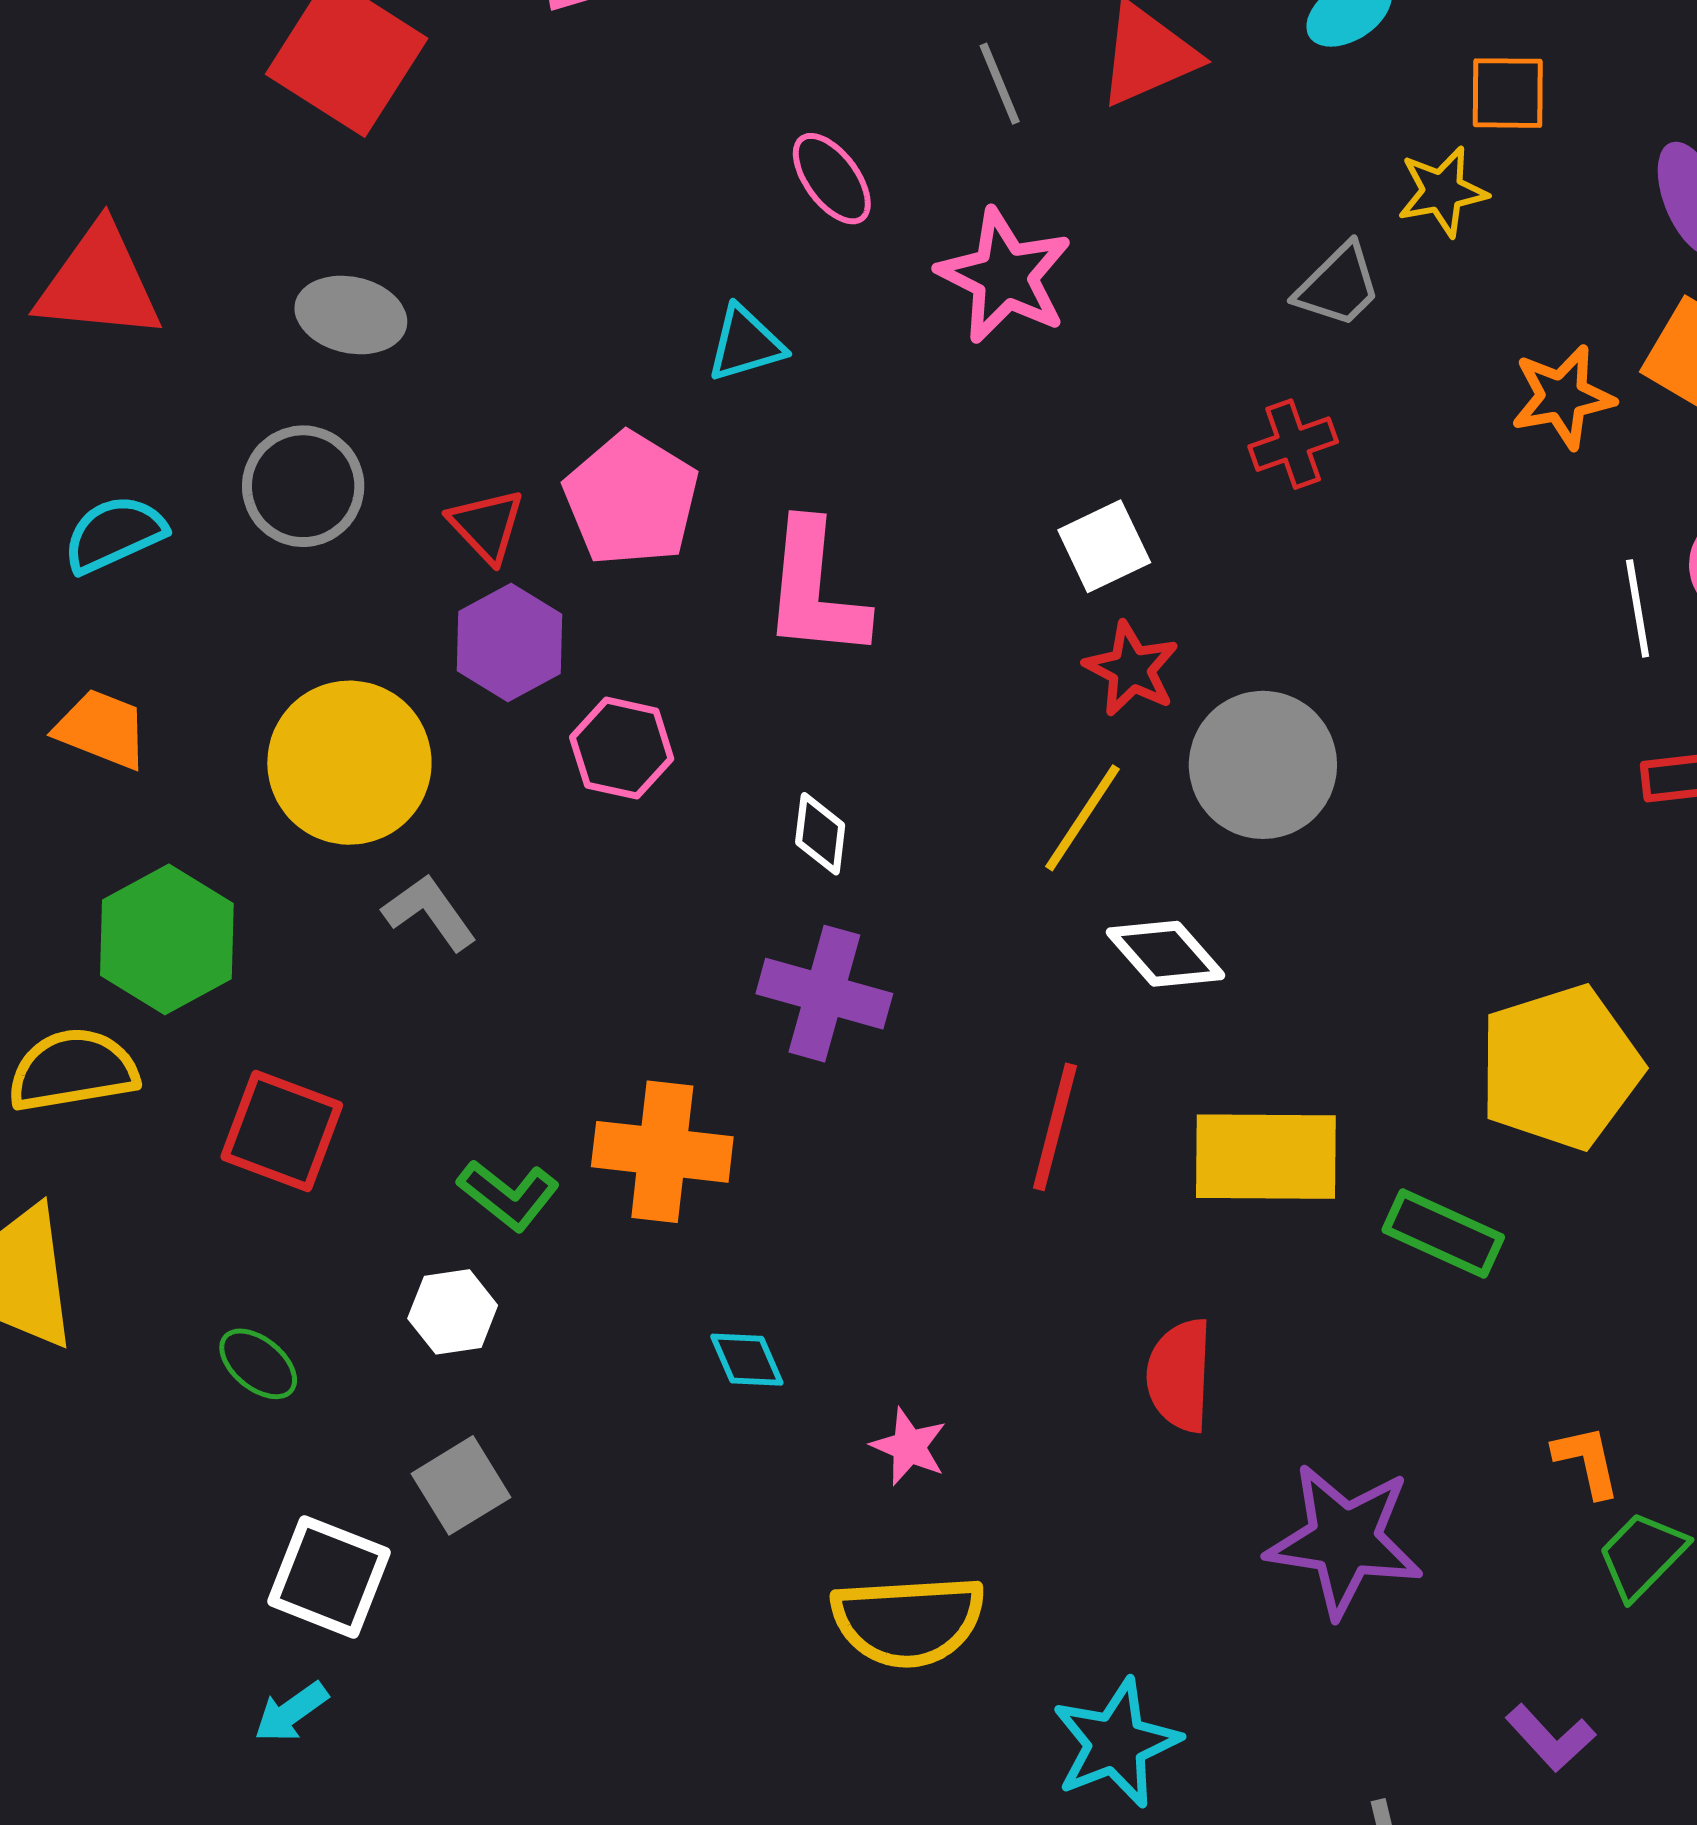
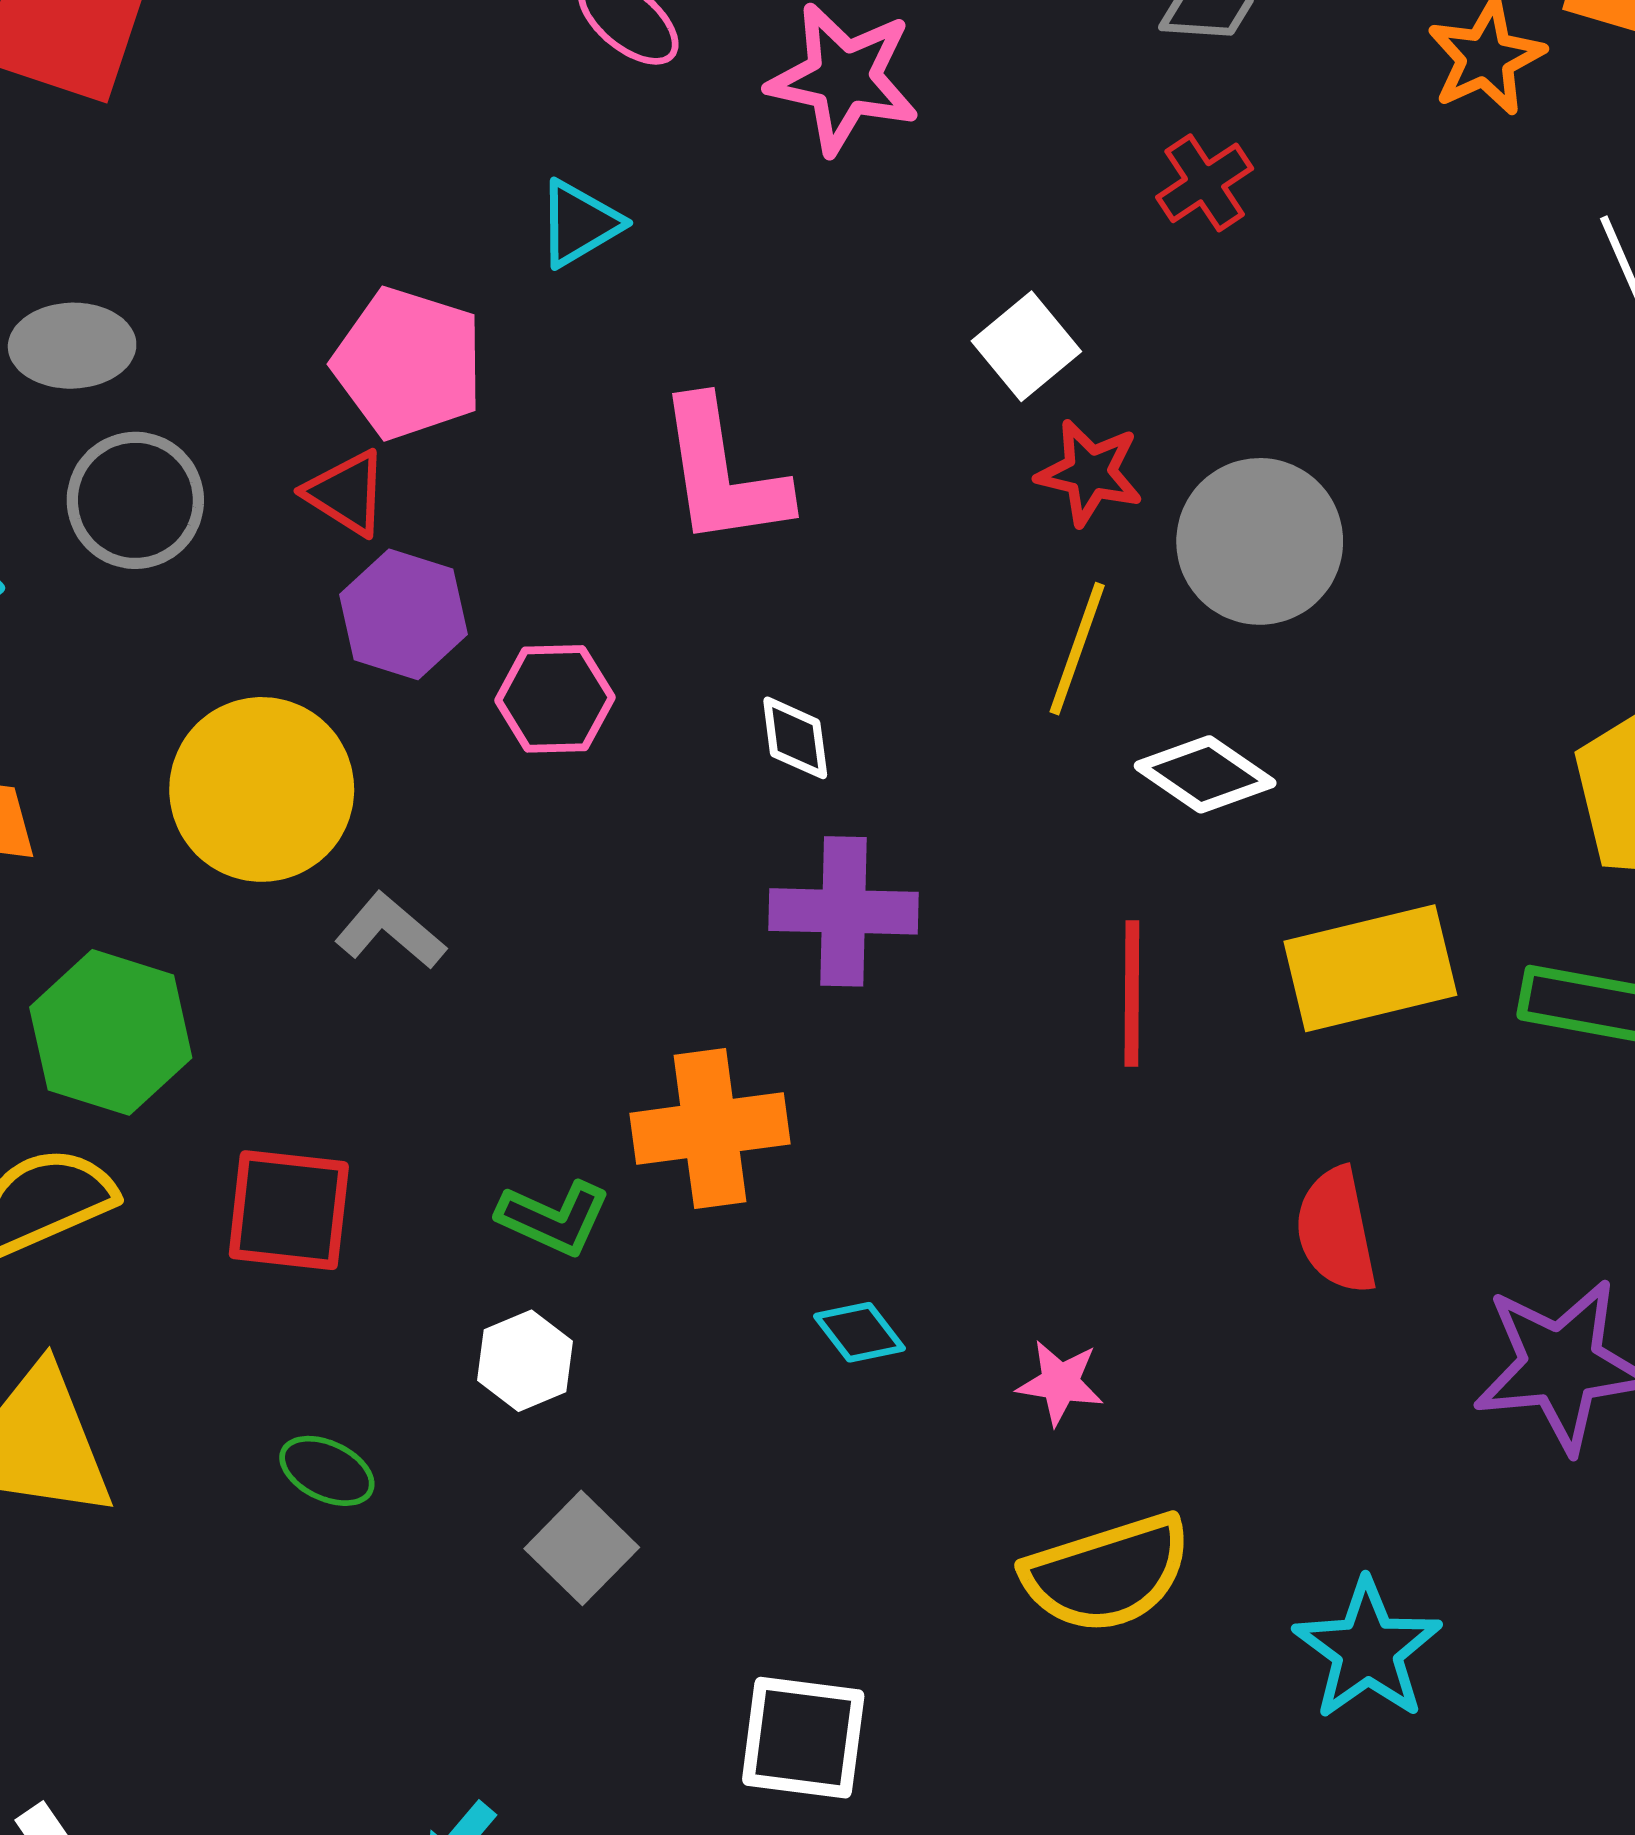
gray ellipse: (351, 315) -> (72, 346), moved
pink pentagon: (631, 499) -> (408, 363), moved
white square: (329, 1577) -> (803, 1738), moved

